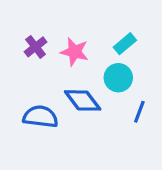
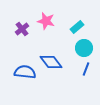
pink star: (75, 52) -> (46, 21), moved
cyan circle: (118, 78) -> (84, 48), moved

